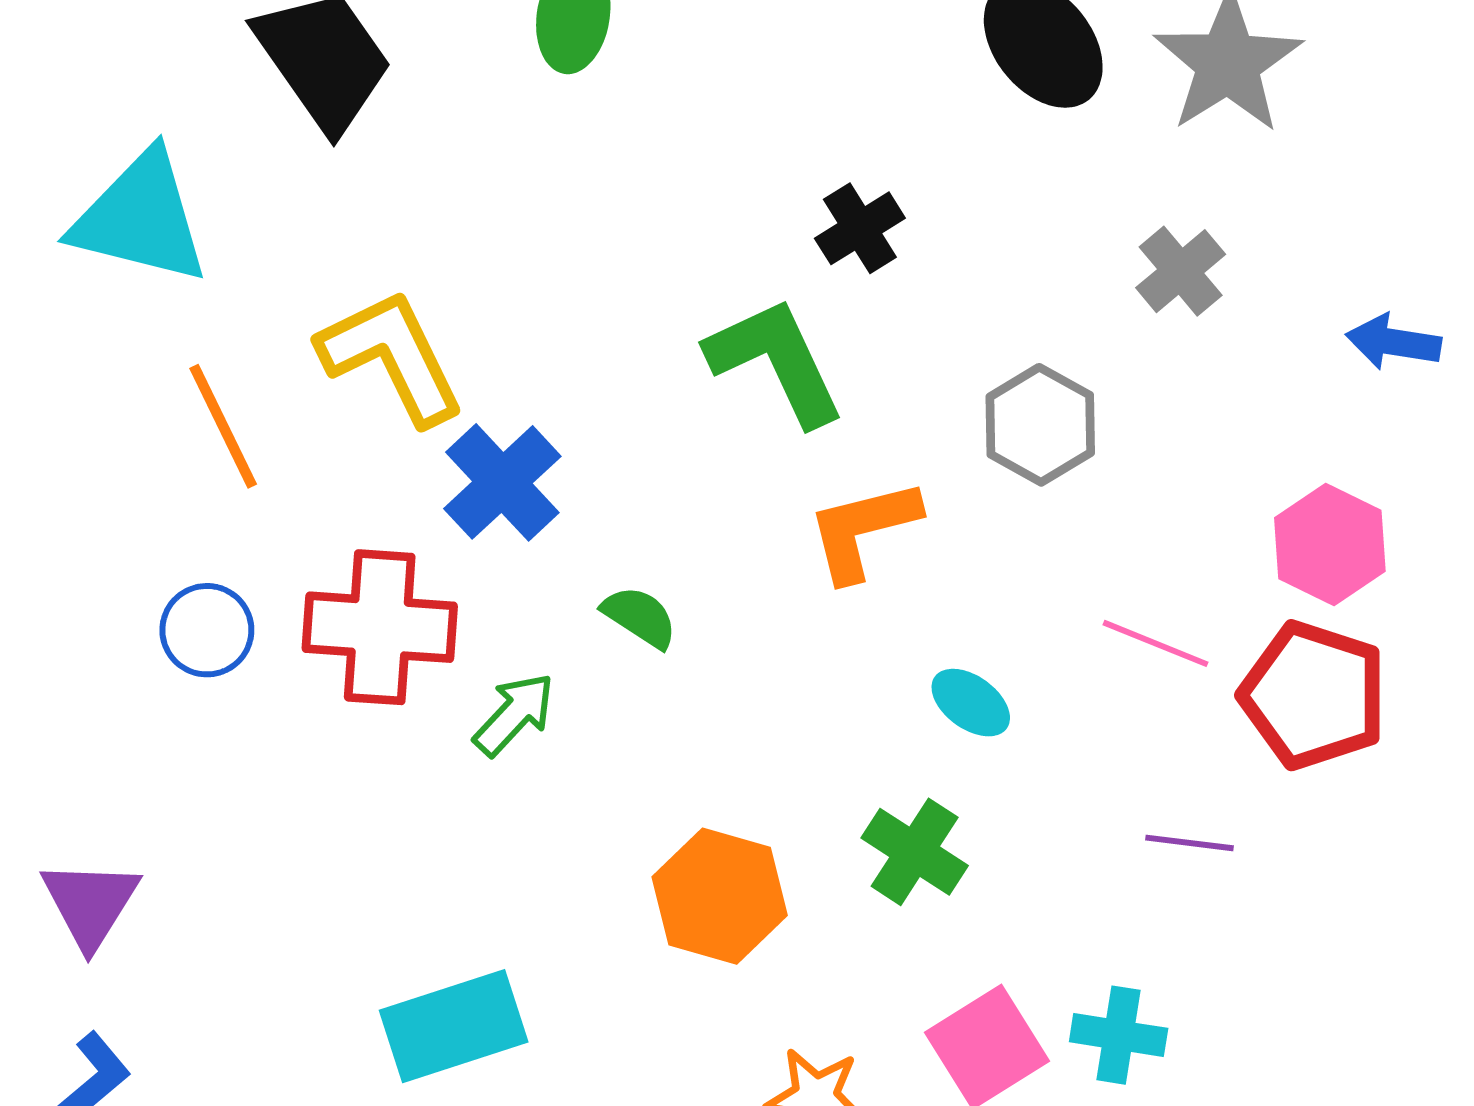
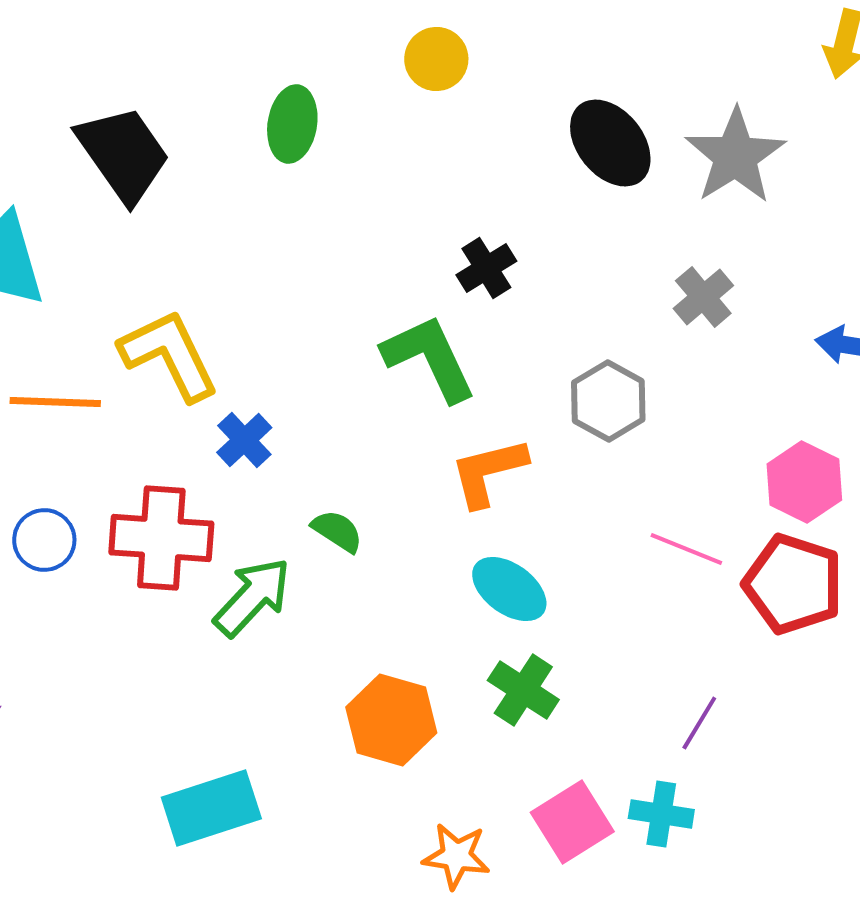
orange line: (223, 426) -> (55, 402), turned -62
blue cross: (502, 482) -> (244, 440), size x0.7
cyan ellipse: (971, 703) -> (509, 589), moved, size x1.4
green arrow: (514, 714) -> (252, 597), size x1.4
purple line: (1189, 843) -> (699, 723), moved, turned -66

